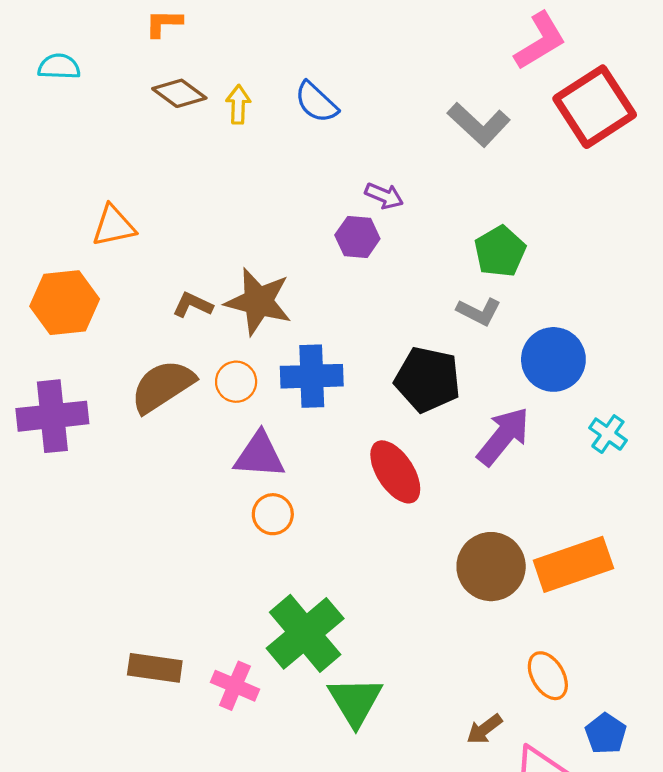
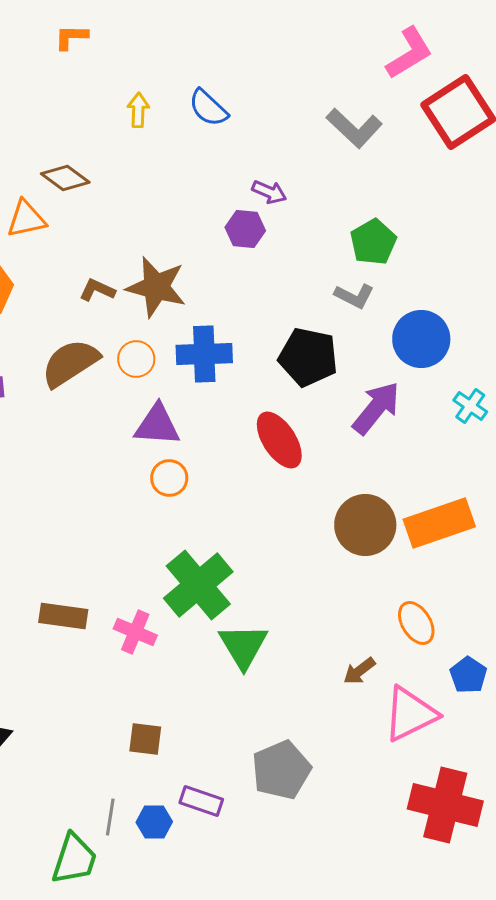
brown diamond: (179, 93) -> (65, 178), moved

